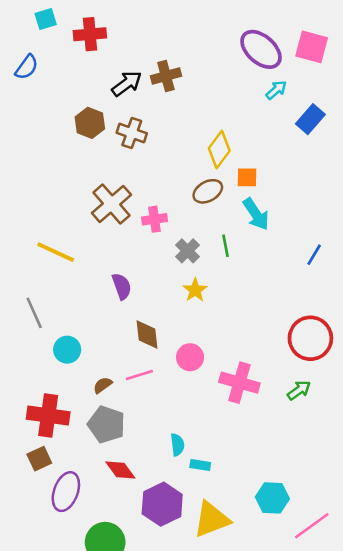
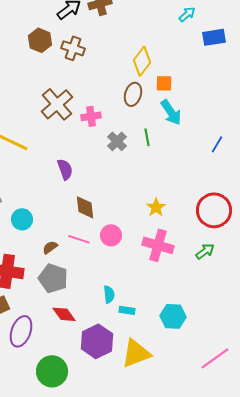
blue rectangle: (310, 119) -> (214, 37), turned 40
brown ellipse: (208, 191) -> (133, 94), turned -45
yellow star: (195, 290) -> (156, 207), moved
pink circle: (190, 357) -> (111, 235), moved
pink line: (139, 375) -> (79, 239), turned 35
cyan hexagon: (272, 498) -> (173, 316), moved

